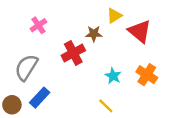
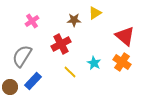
red triangle: (140, 31) -> (125, 36), moved
brown star: (94, 34) -> (74, 20), moved
yellow line: (106, 106) -> (70, 72), moved

